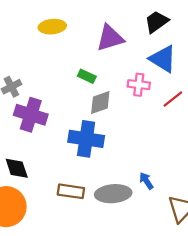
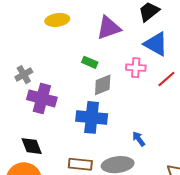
blue arrow: (146, 181) -> (139, 139), moved

